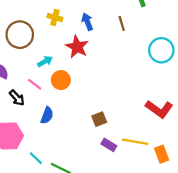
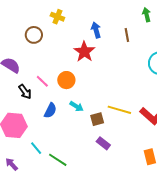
yellow cross: (55, 18) -> (57, 17), moved
brown circle: (20, 35) -> (34, 35), size x0.7
cyan arrow: (45, 61) -> (77, 106), moved, turned 56
yellow line: (135, 142) -> (119, 110), moved

